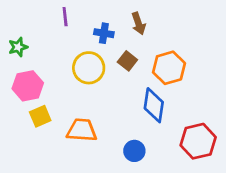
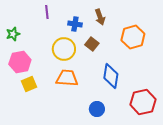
orange hexagon: (169, 68) -> (133, 37), moved
orange trapezoid: (82, 130) -> (67, 78), moved

